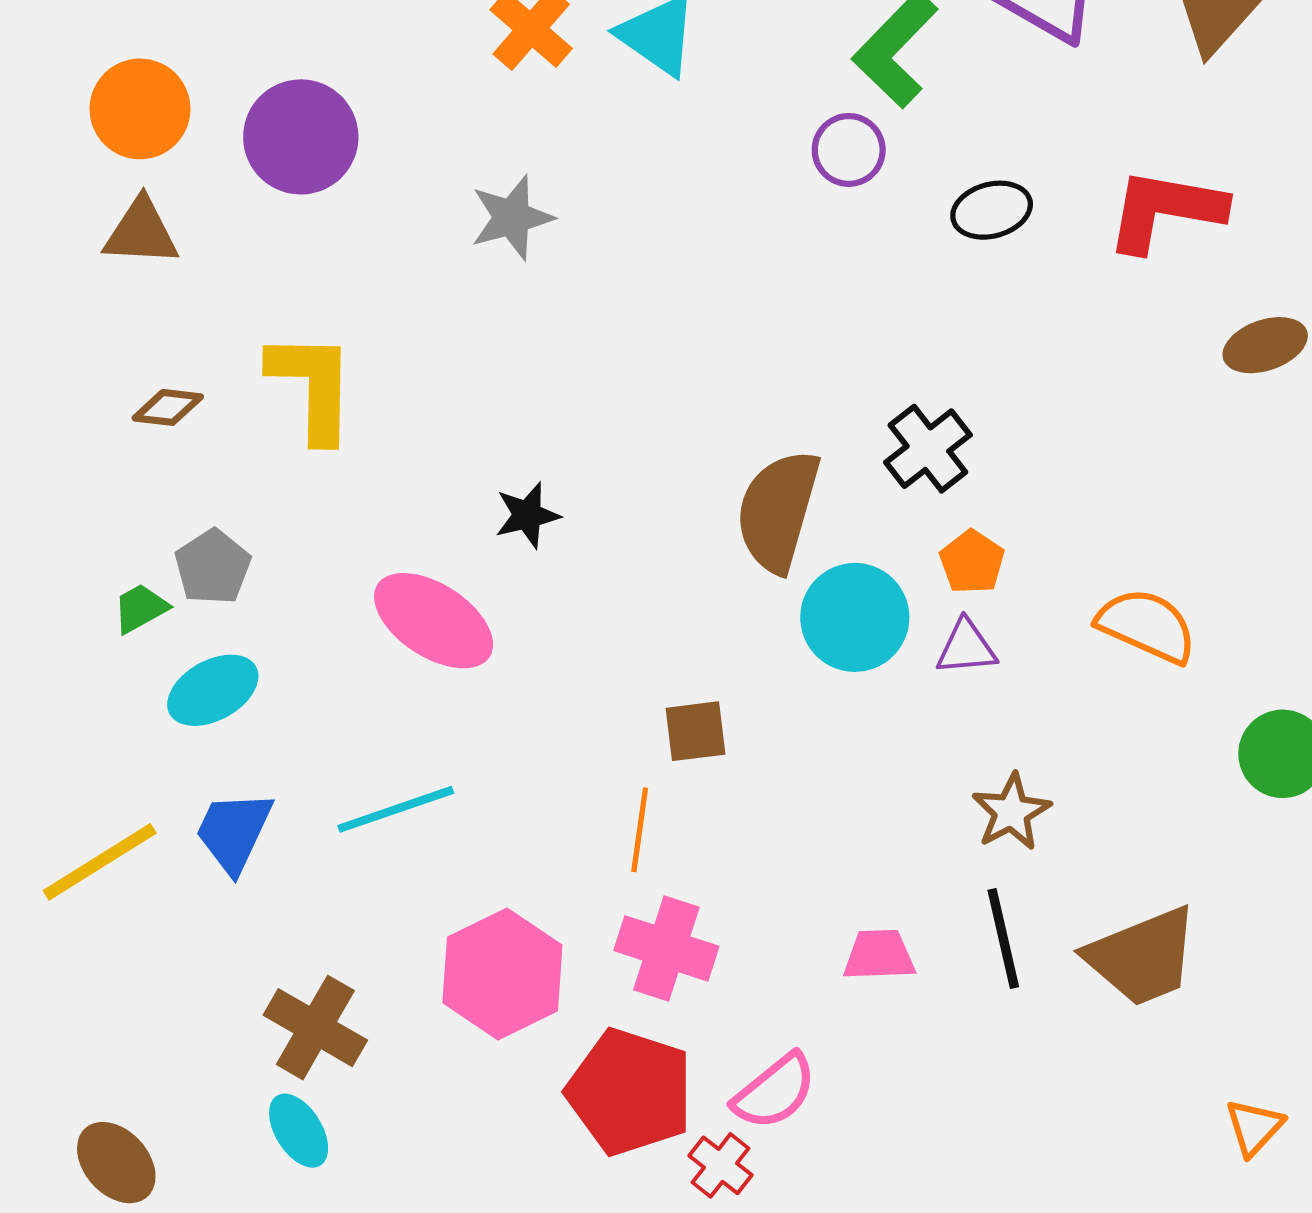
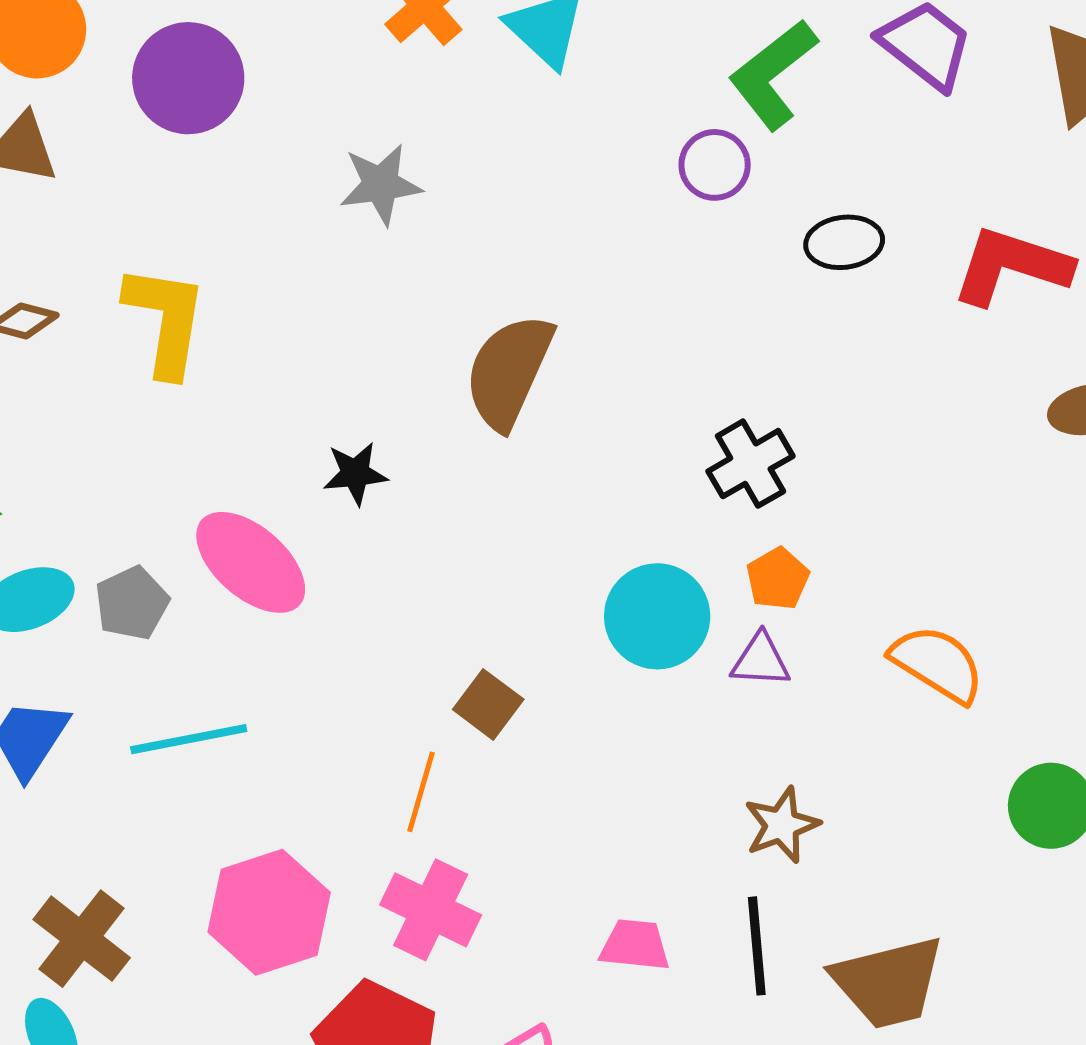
brown semicircle: (778, 511) -> (509, 371), moved
gray pentagon: (213, 567) -> (132, 603), moved
brown square: (695, 731) -> (488, 704), turned 36

